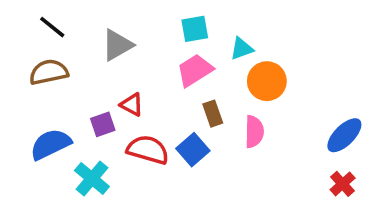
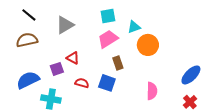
pink semicircle: (254, 132) -> (152, 91), moved
red semicircle: (148, 150) -> (82, 83), size x0.6
blue square: (193, 150) -> (107, 83), turned -30
cyan cross: (92, 178) -> (51, 99), turned -30

